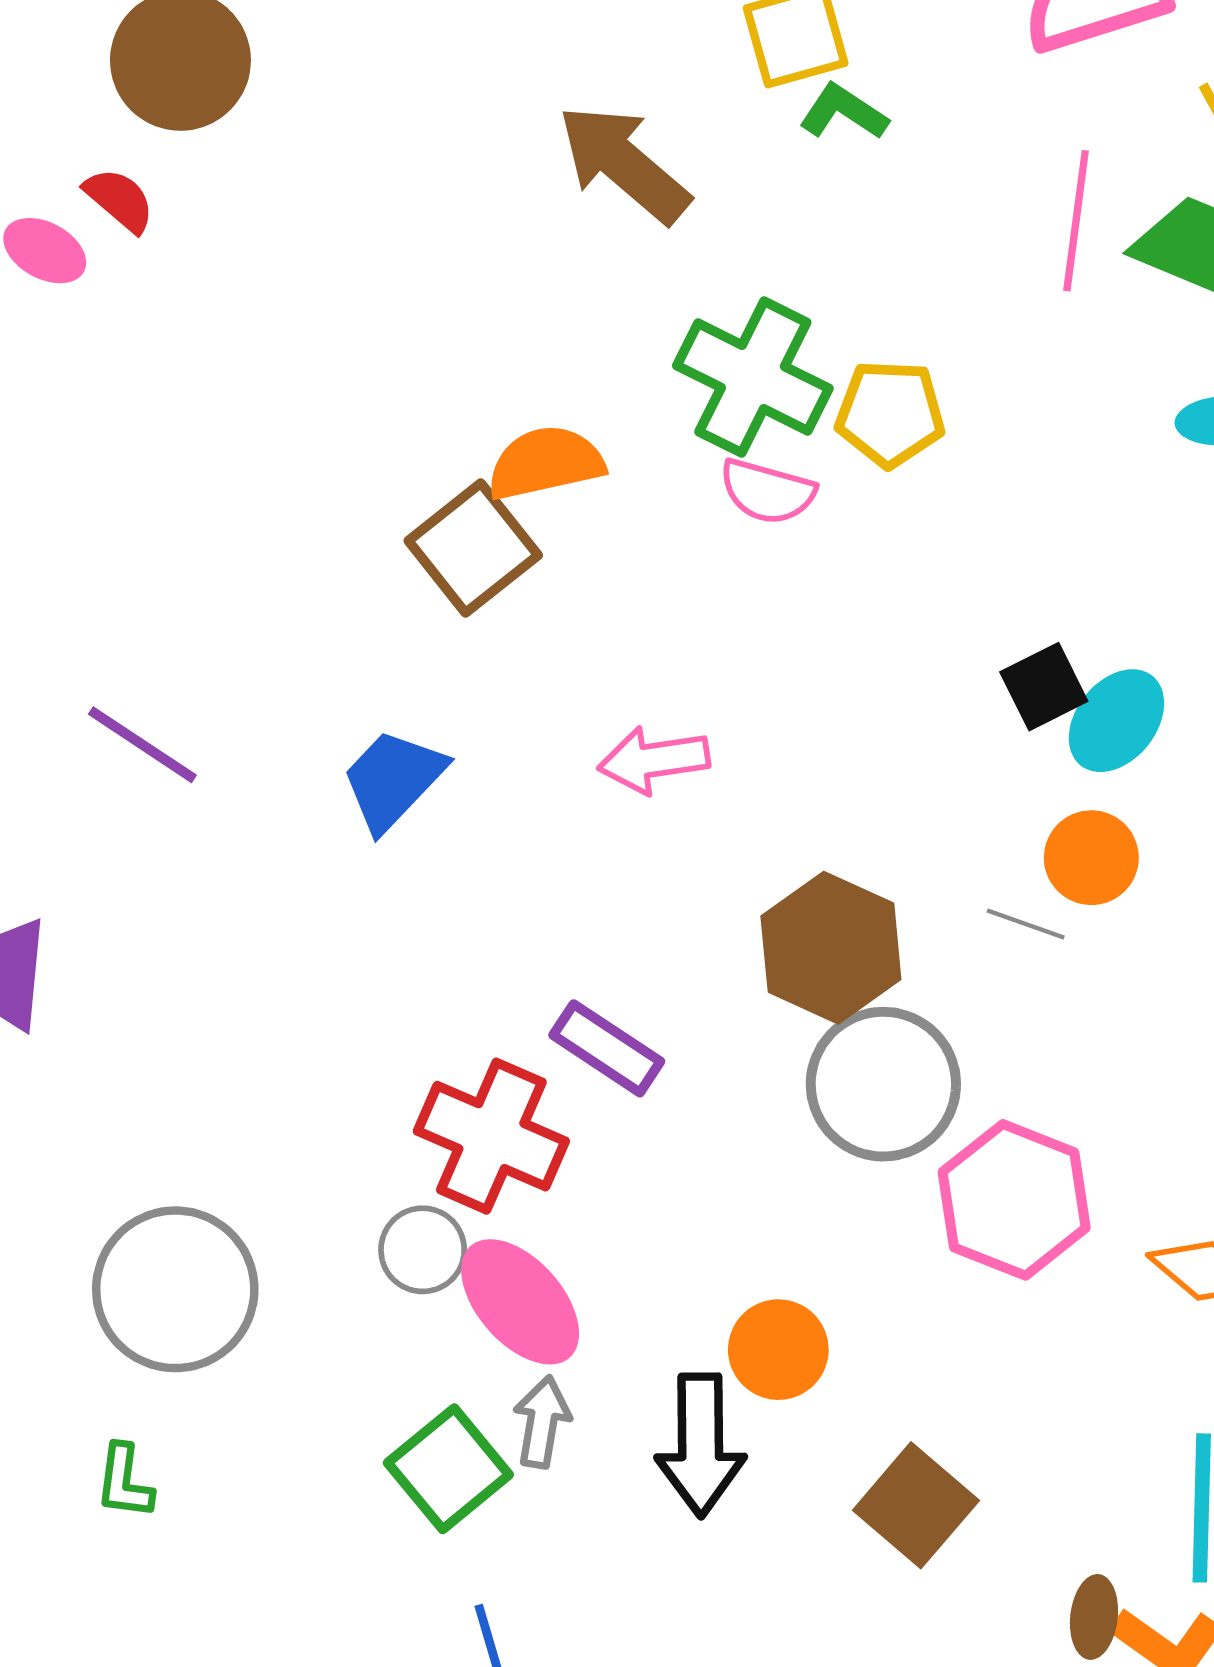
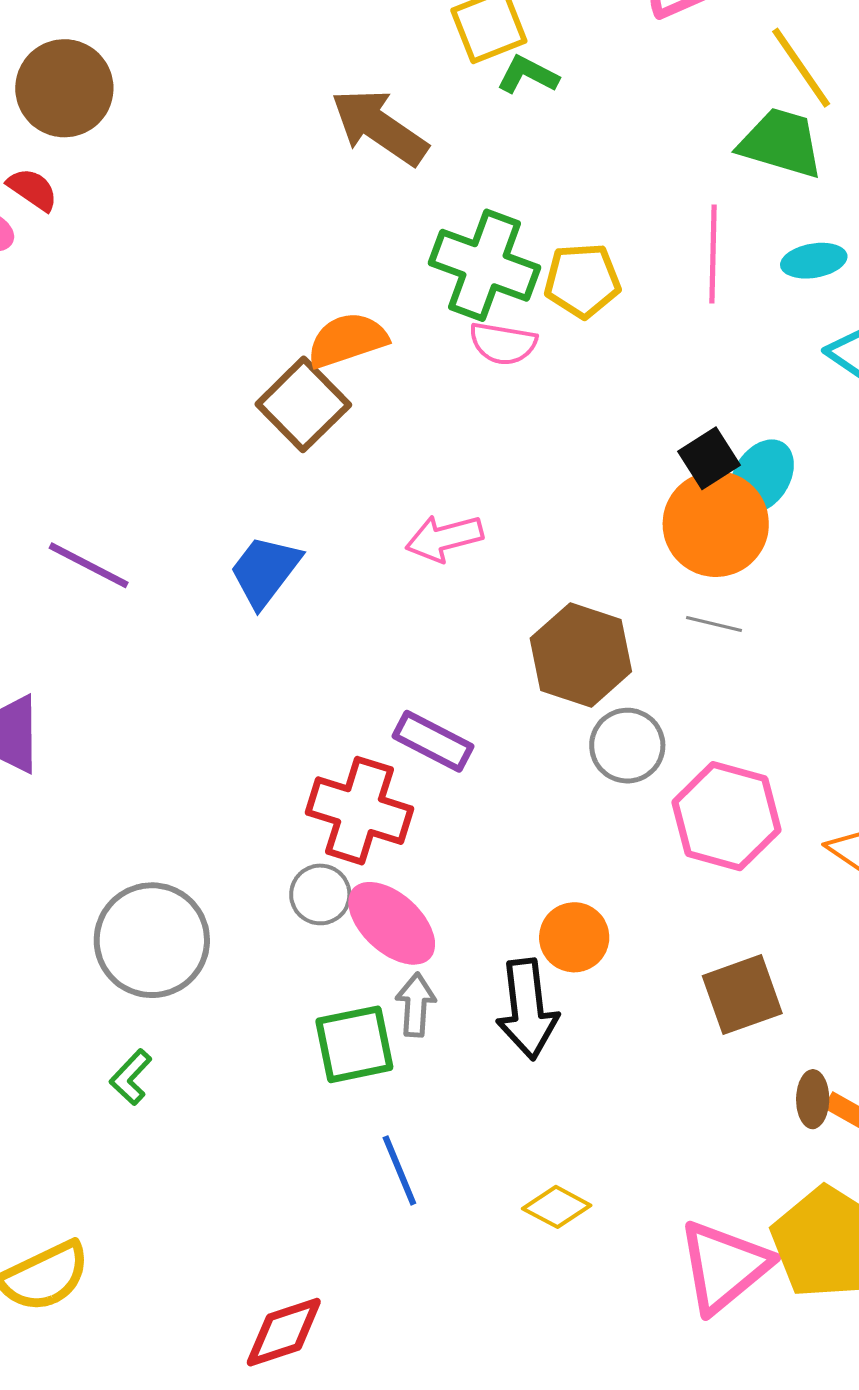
pink line: (1076, 221) -> (713, 254), moved
orange circle: (1091, 858) -> (716, 524), moved, size x1.6
gray circle: (883, 1084) -> (627, 746), size x0.7
green square: (448, 1469) -> (354, 1044), turned 34
green L-shape: (124, 1482) -> (131, 1077), turned 42
brown square: (916, 1505) -> (742, 995), moved, turned 36

